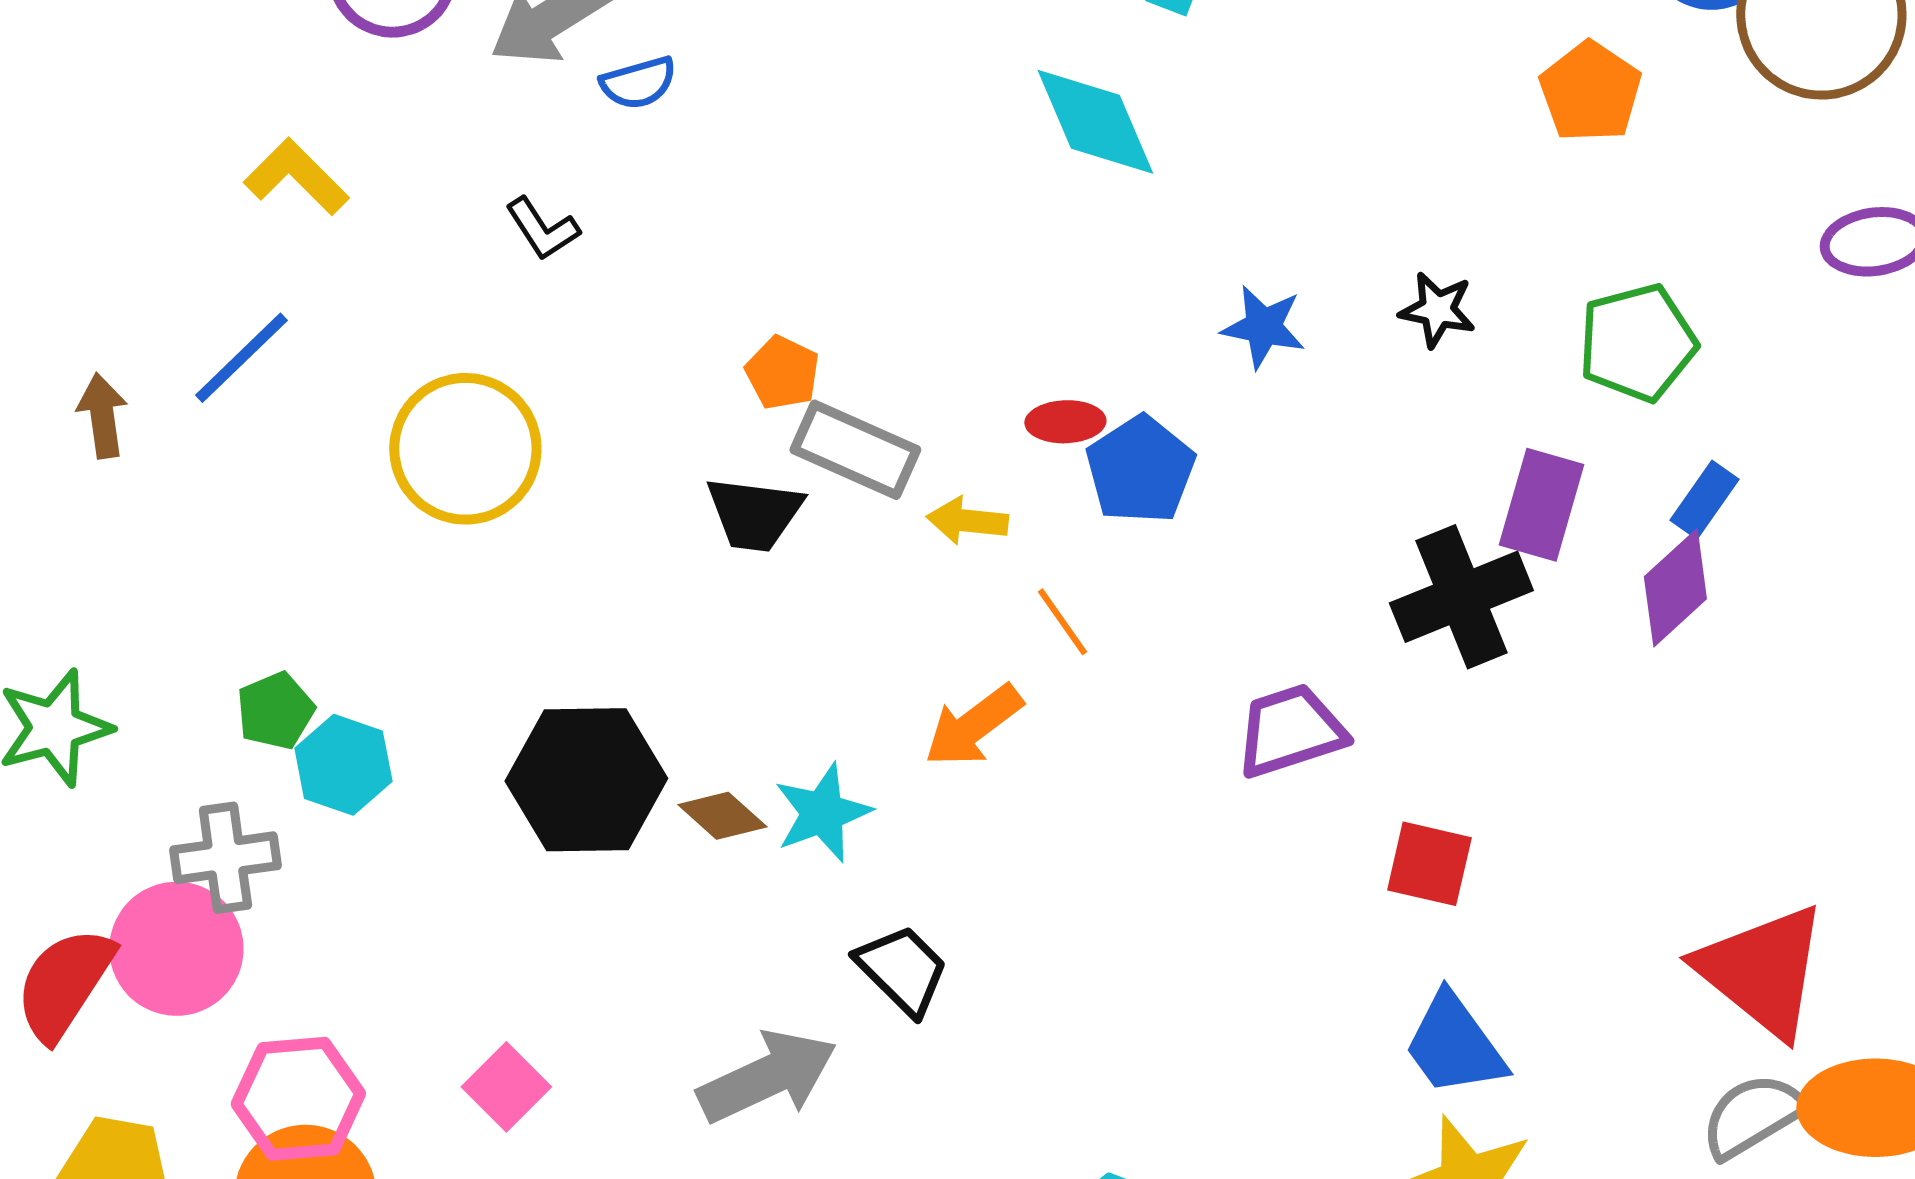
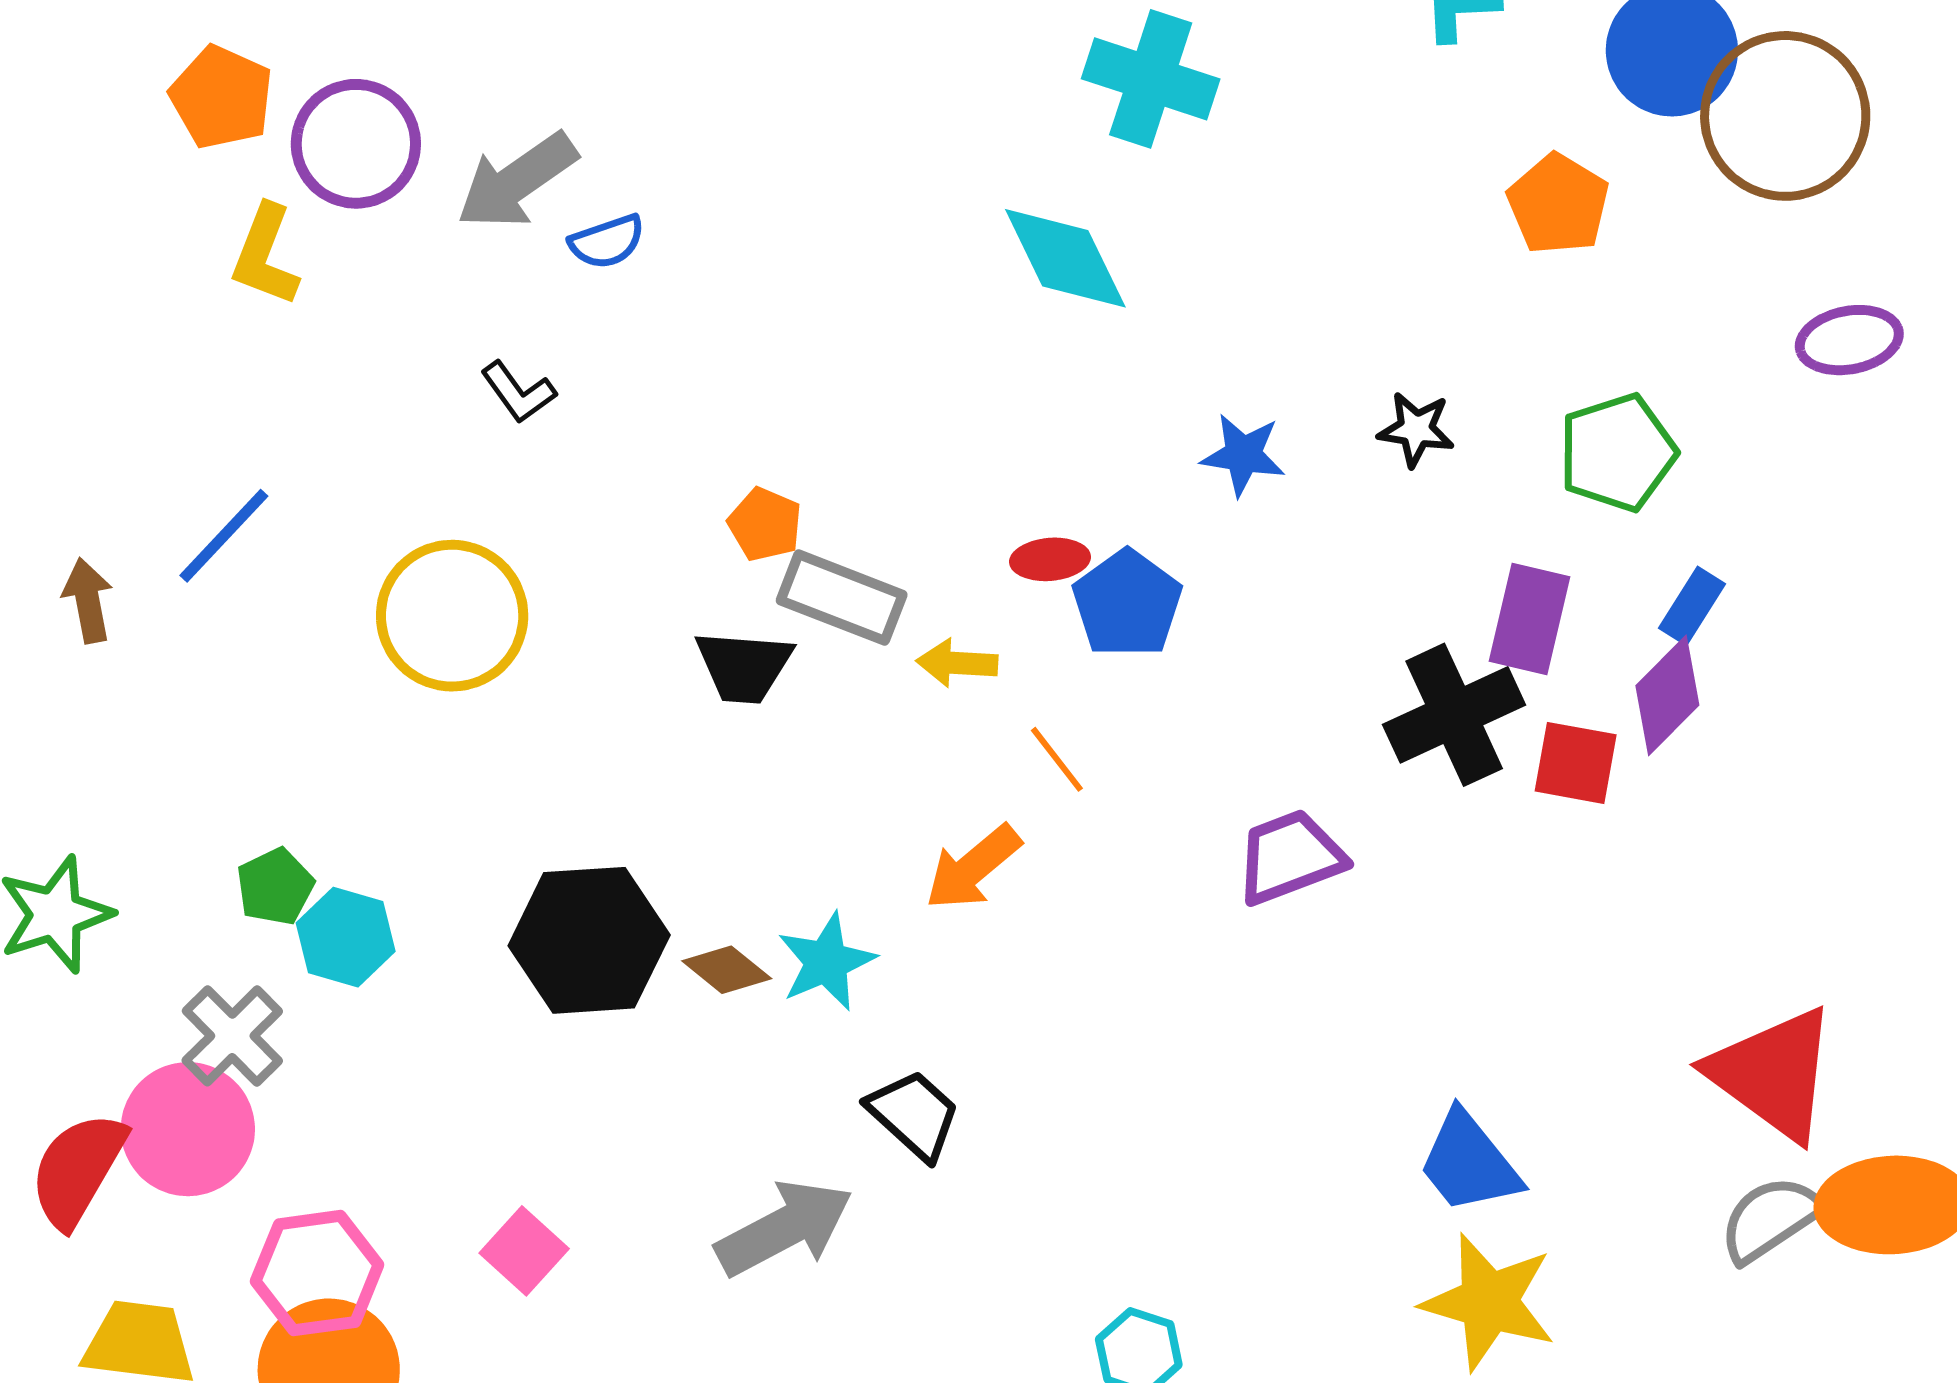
yellow L-shape: (296, 177) -> (265, 255), moved, turned -111
gray cross: (225, 858) -> (232, 1036), turned -34
red square: (1429, 864) -> (1576, 763), moved

